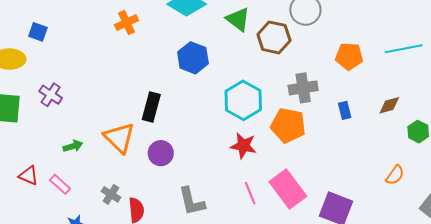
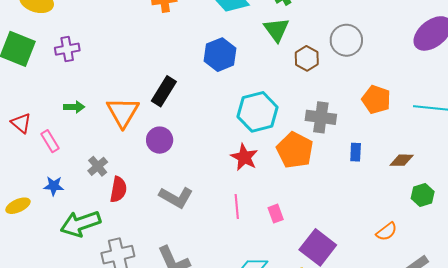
brown hexagon: (274, 37) -> (307, 58), size x0.7
purple cross: (51, 95) -> (67, 49), turned 30
pink rectangle: (288, 189) -> (276, 214), size x0.5
gray L-shape: (192, 201) -> (176, 197), turned -64

